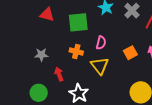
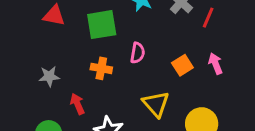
yellow triangle: (100, 66) -> (156, 104), moved

